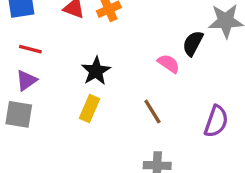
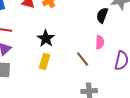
pink semicircle: (169, 64) -> (100, 42), moved, turned 64

